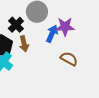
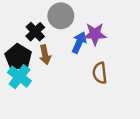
brown semicircle: (69, 59) -> (100, 73), turned -126

